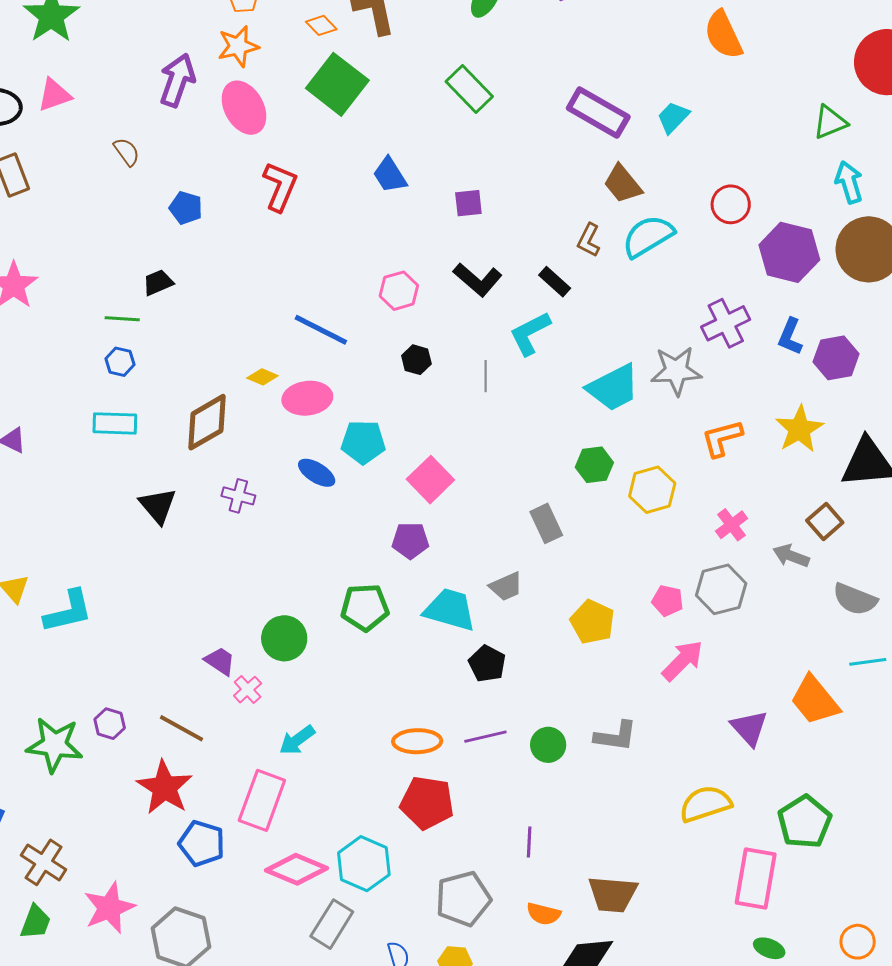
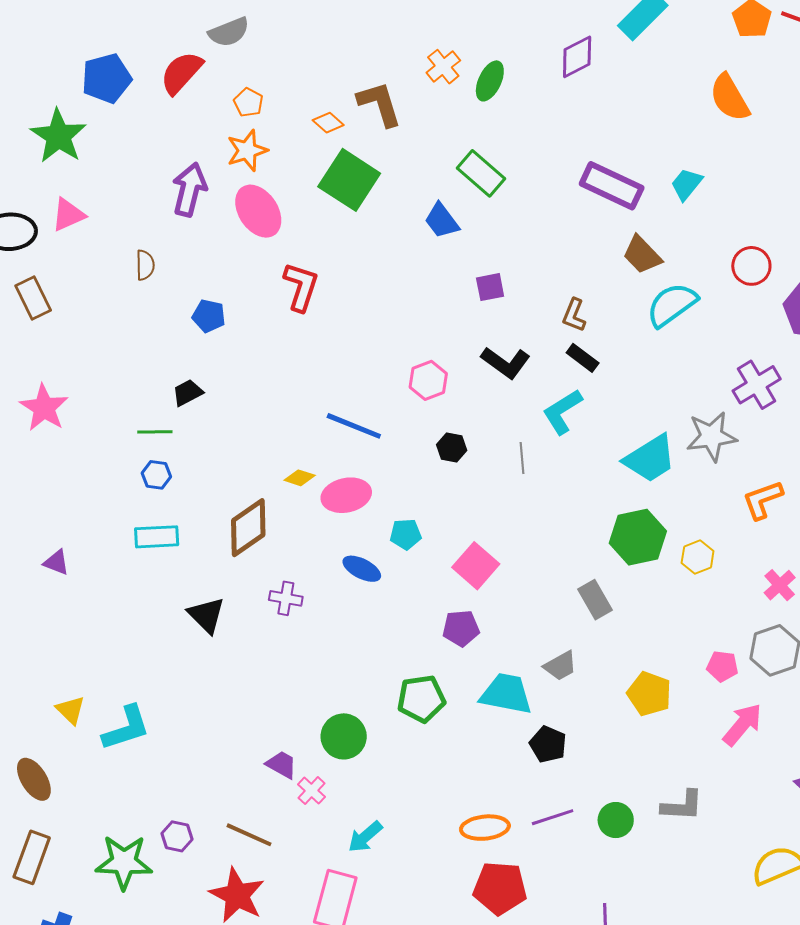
brown semicircle: (127, 152) -> (145, 265), turned 40
blue trapezoid: (390, 175) -> (442, 221), moved
brown L-shape: (589, 240) -> (574, 315), moved
cyan pentagon: (363, 442) -> (406, 534), size x0.7
green hexagon: (594, 465) -> (638, 537), size x1.5
yellow hexagon: (652, 490) -> (698, 557), size x0.7

